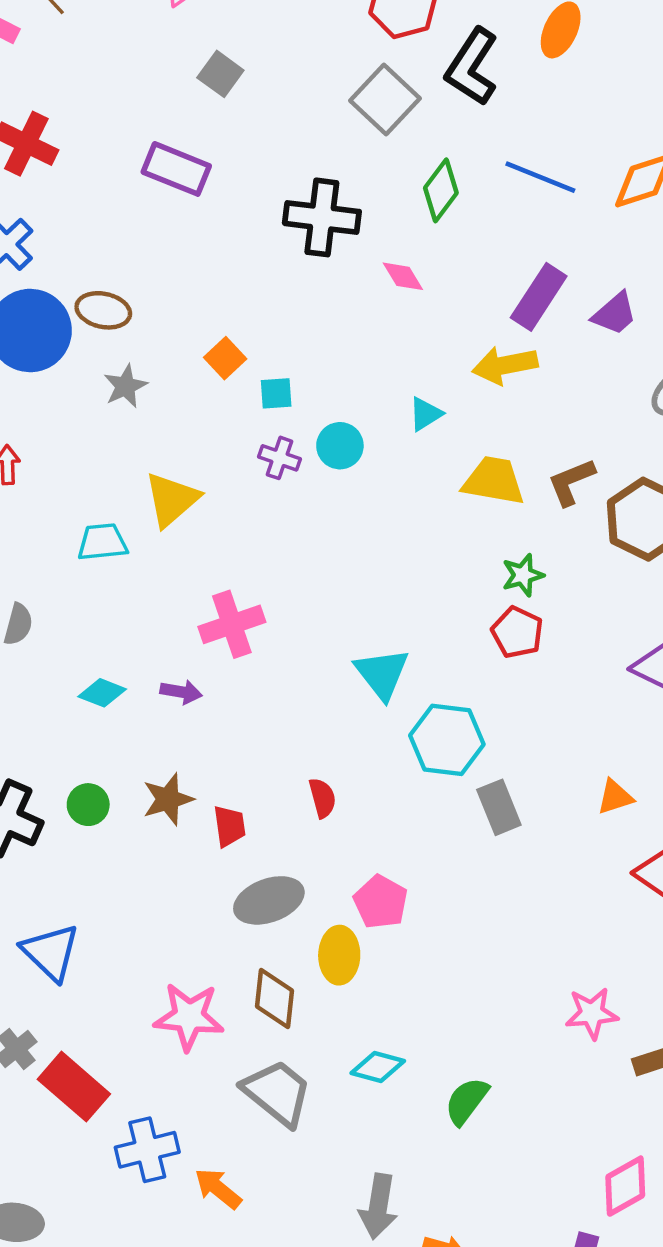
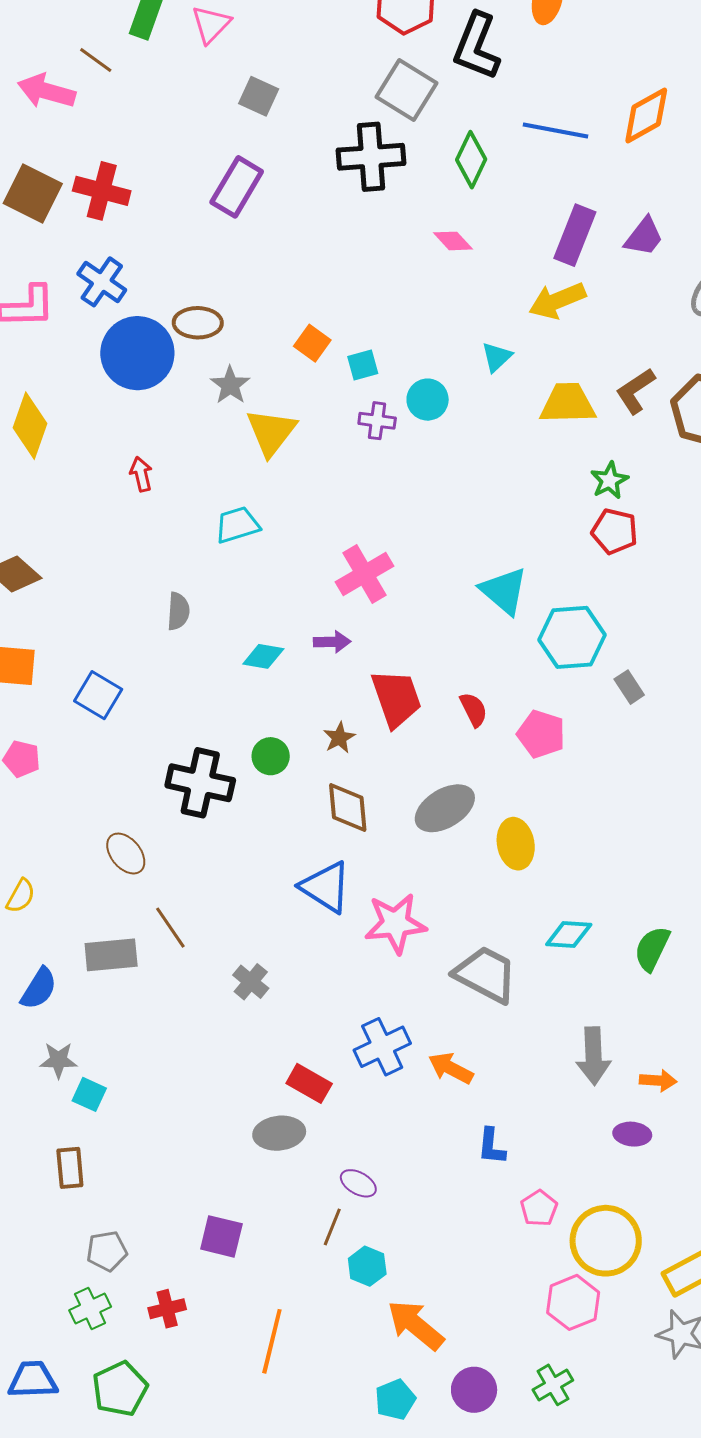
purple rectangle: (176, 169) -> (237, 187), turned -70
black cross: (322, 217) -> (371, 157), moved
yellow triangle: (172, 499) -> (271, 432), moved
brown star: (168, 799) -> (339, 738), size x0.7
gray rectangle: (499, 807) -> (629, 687), size x0.7
red trapezoid: (229, 826) -> (396, 698), moved, size x1.6
pink pentagon: (381, 902) -> (541, 734), moved
blue triangle: (51, 952) -> (326, 887), moved
brown diamond: (274, 999) -> (348, 807), moved
red rectangle: (74, 1087) -> (309, 1083), moved, size x0.7

